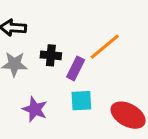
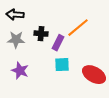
purple star: (35, 109) -> (20, 71), moved

